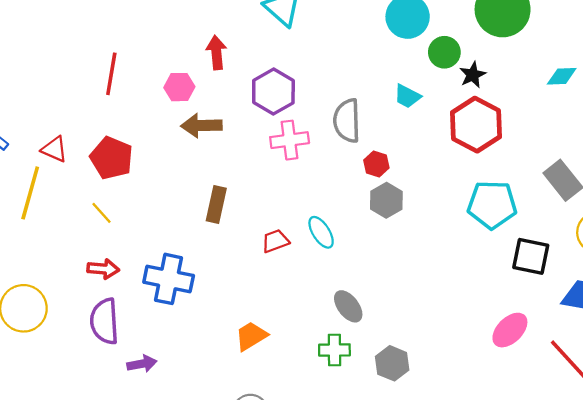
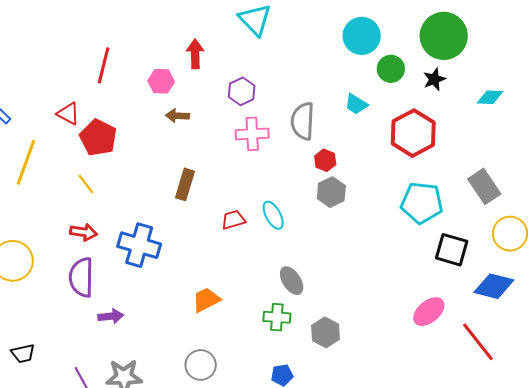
black star: (473, 75) -> (434, 79), moved
purple hexagon: (273, 92) -> (242, 91), size x0.7
brown arrow: (201, 126) -> (177, 116), size x0.7
red triangle: (54, 149) -> (68, 114), moved

